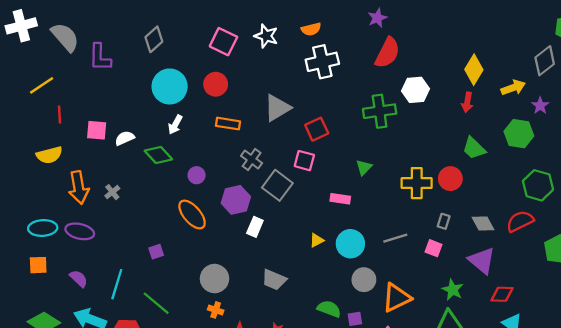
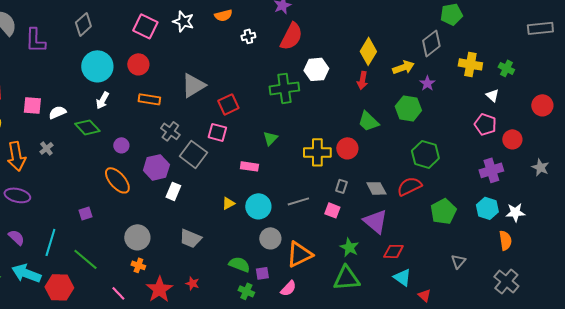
white cross: (322, 62) -> (248, 36), moved, size x0.5
gray cross: (112, 192) -> (46, 148), moved

